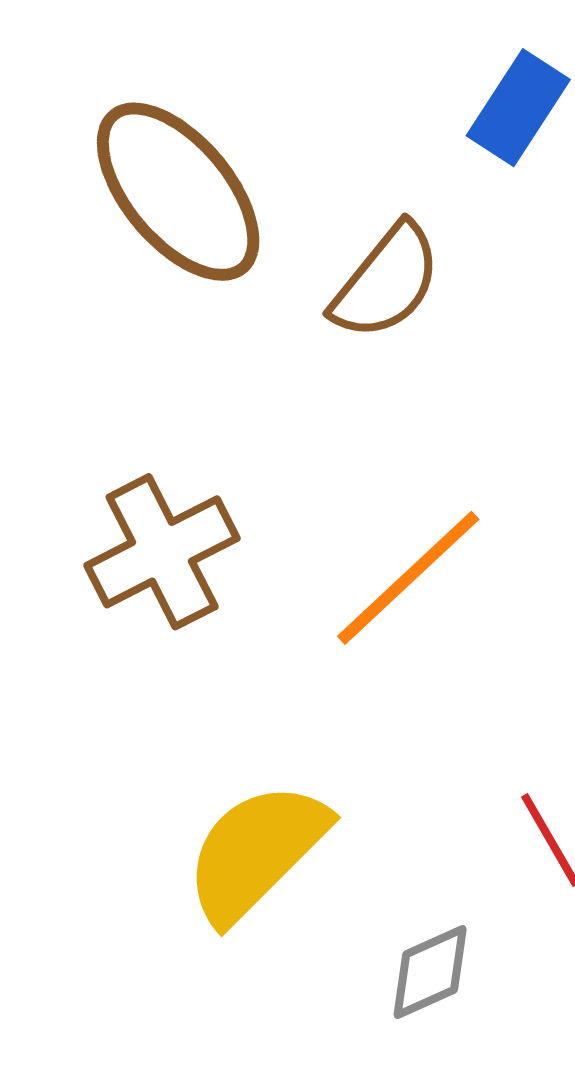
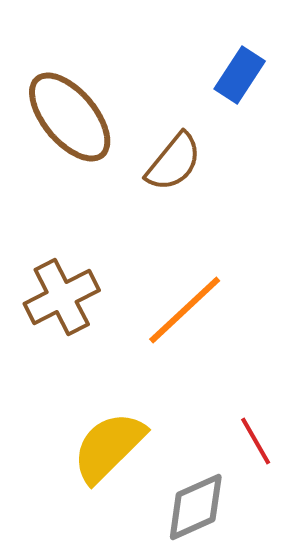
gray diamond: (430, 972) -> (196, 507), size x1.4

